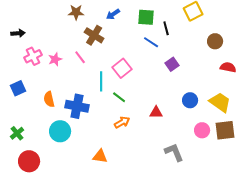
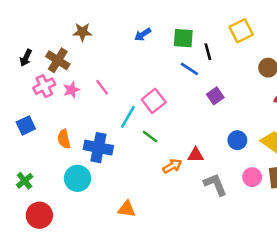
brown star: (76, 12) -> (82, 32), moved
black arrow: (18, 33) -> (26, 58), turned 120
brown cross: (94, 35) -> (58, 60), moved
cyan line: (101, 81) -> (128, 117), turned 30
orange arrow: (122, 122) -> (172, 166), moved
gray L-shape: (174, 152) -> (215, 184), moved

